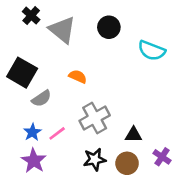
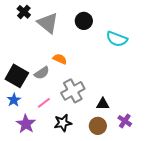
black square: (22, 73) -> (17, 76), moved
gray semicircle: (41, 98) -> (42, 73), moved
blue star: (32, 132) -> (14, 100), moved
black star: (95, 159) -> (63, 123), moved

